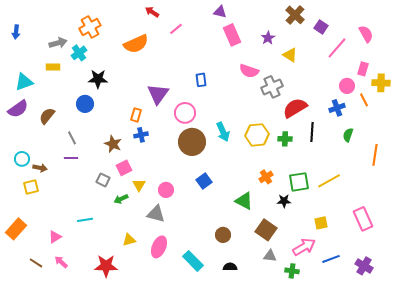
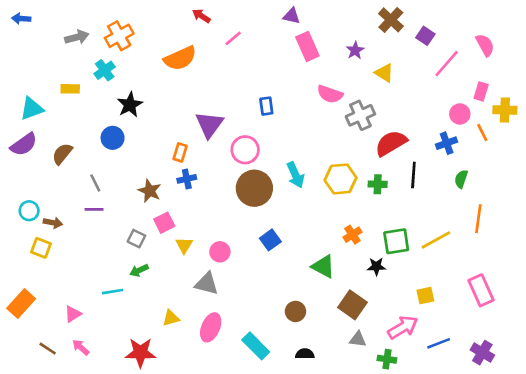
blue arrow: (16, 32) -> (21, 19), moved, turned 88
gray arrow: (58, 43) -> (77, 37), moved
black star: (98, 79) -> (130, 105), turned -30
orange line: (375, 155) -> (478, 219), moved
yellow square: (31, 187) -> (41, 248), turned 35
green arrow: (121, 199) -> (139, 270), moved

